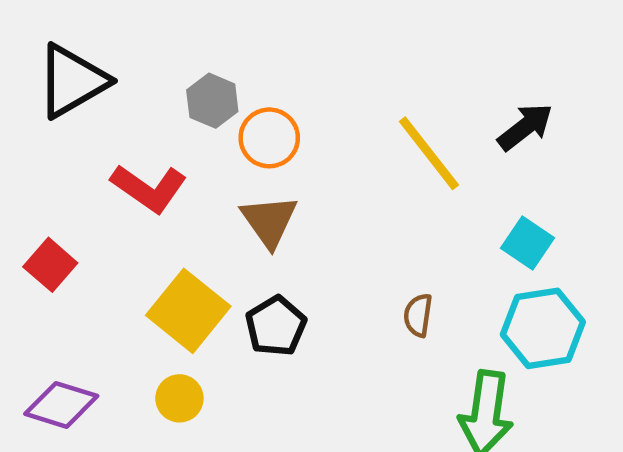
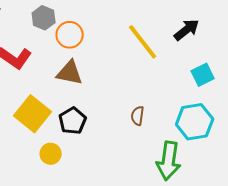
brown triangle: (269, 221) -> (70, 73), turned -44
cyan square: (527, 243) -> (203, 75), moved, turned 30
yellow circle: (179, 398) -> (51, 154), moved

